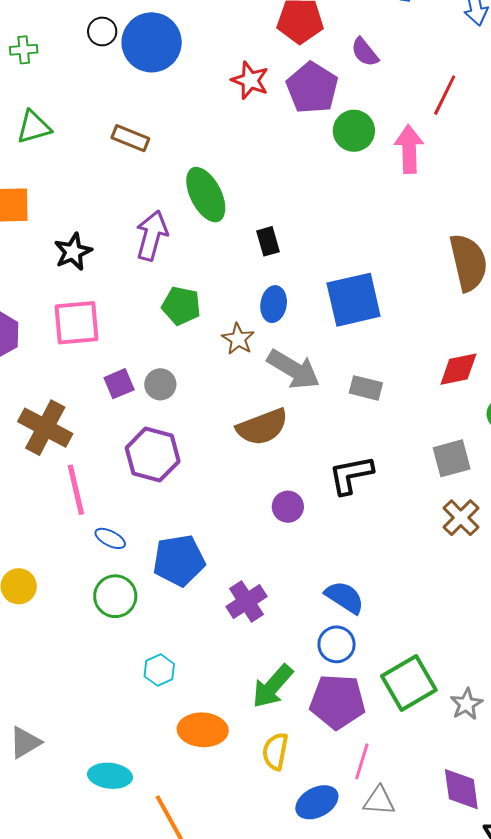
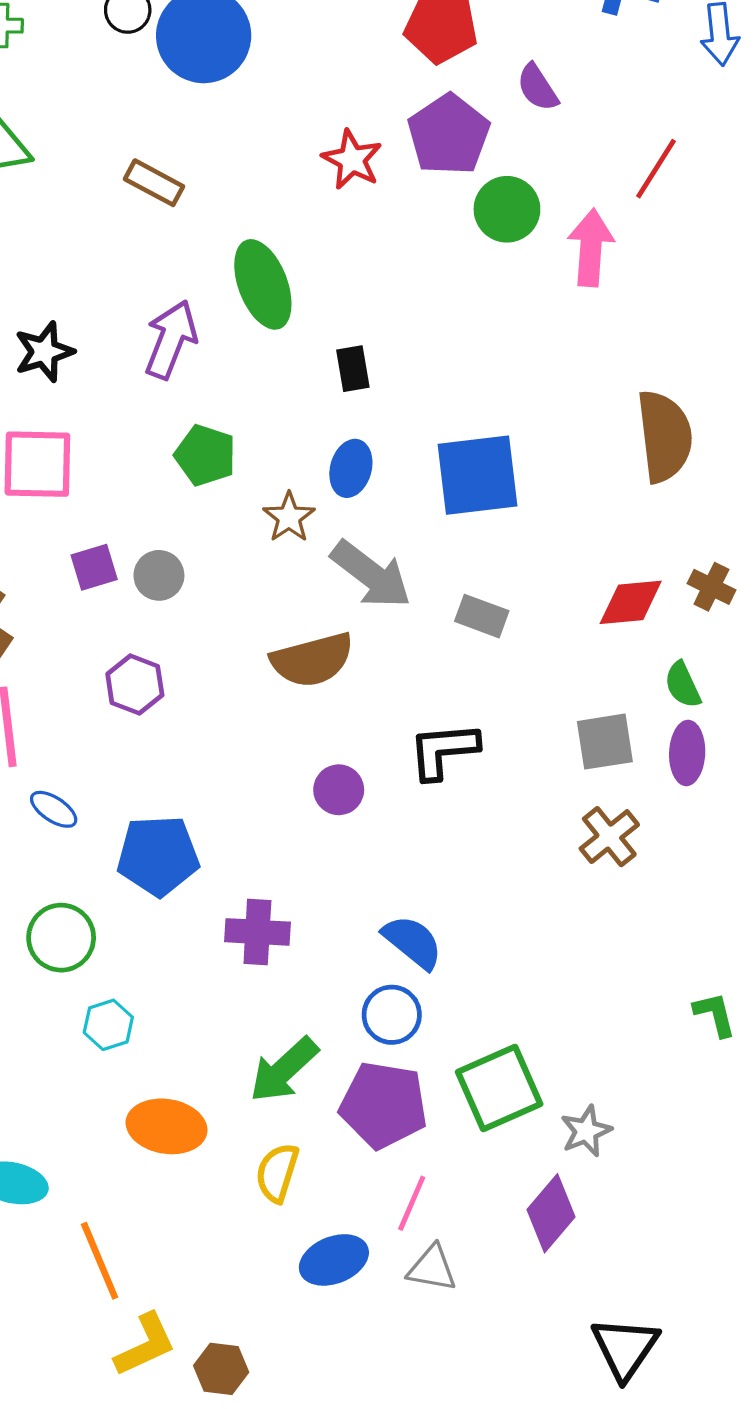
red star: (250, 80) -> (352, 160), moved
purple hexagon: (153, 455) -> (135, 685), size x0.7
green circle: (115, 596) -> (61, 938), moved
purple cross: (247, 602) -> (257, 932), turned 30
purple diamond: (461, 789) -> (551, 1213), moved, turned 42

